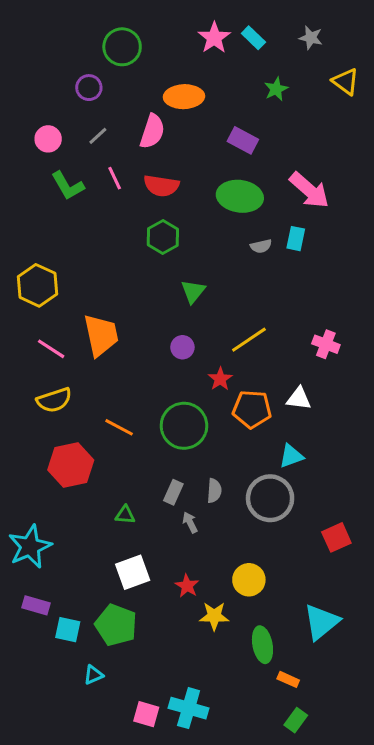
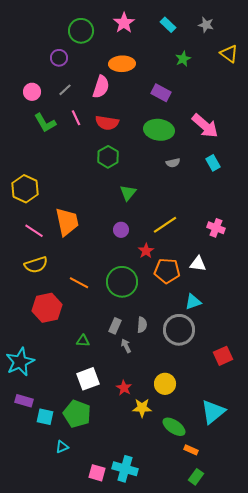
pink star: (214, 38) -> (124, 23), moved
cyan rectangle: (296, 239) -> (213, 163), moved, turned -42
green ellipse: (262, 645) -> (174, 427), turned -45

